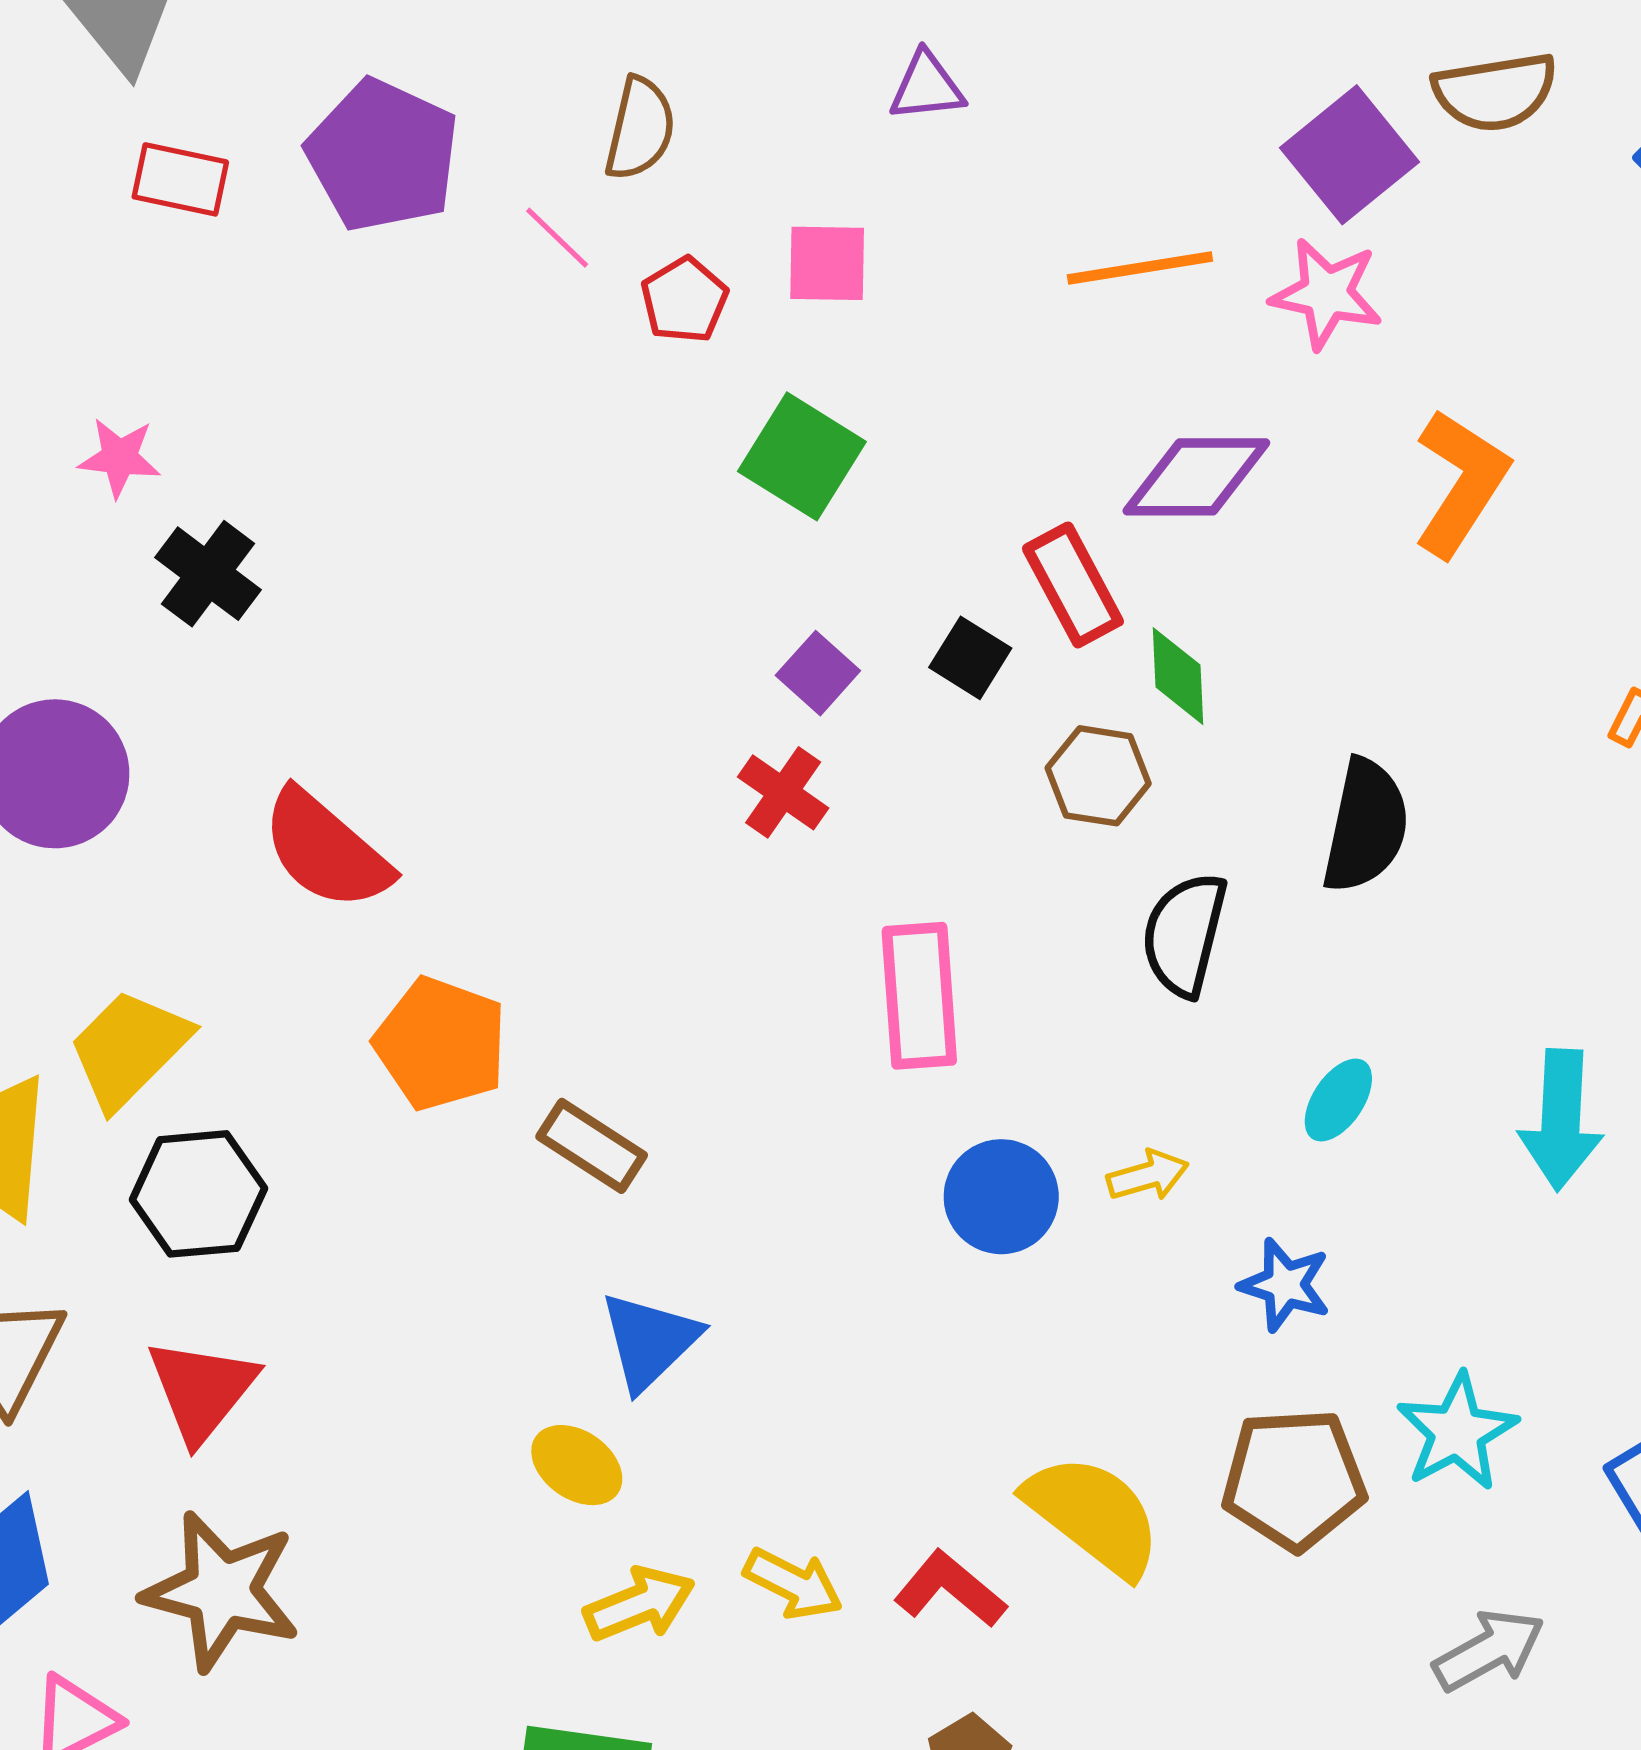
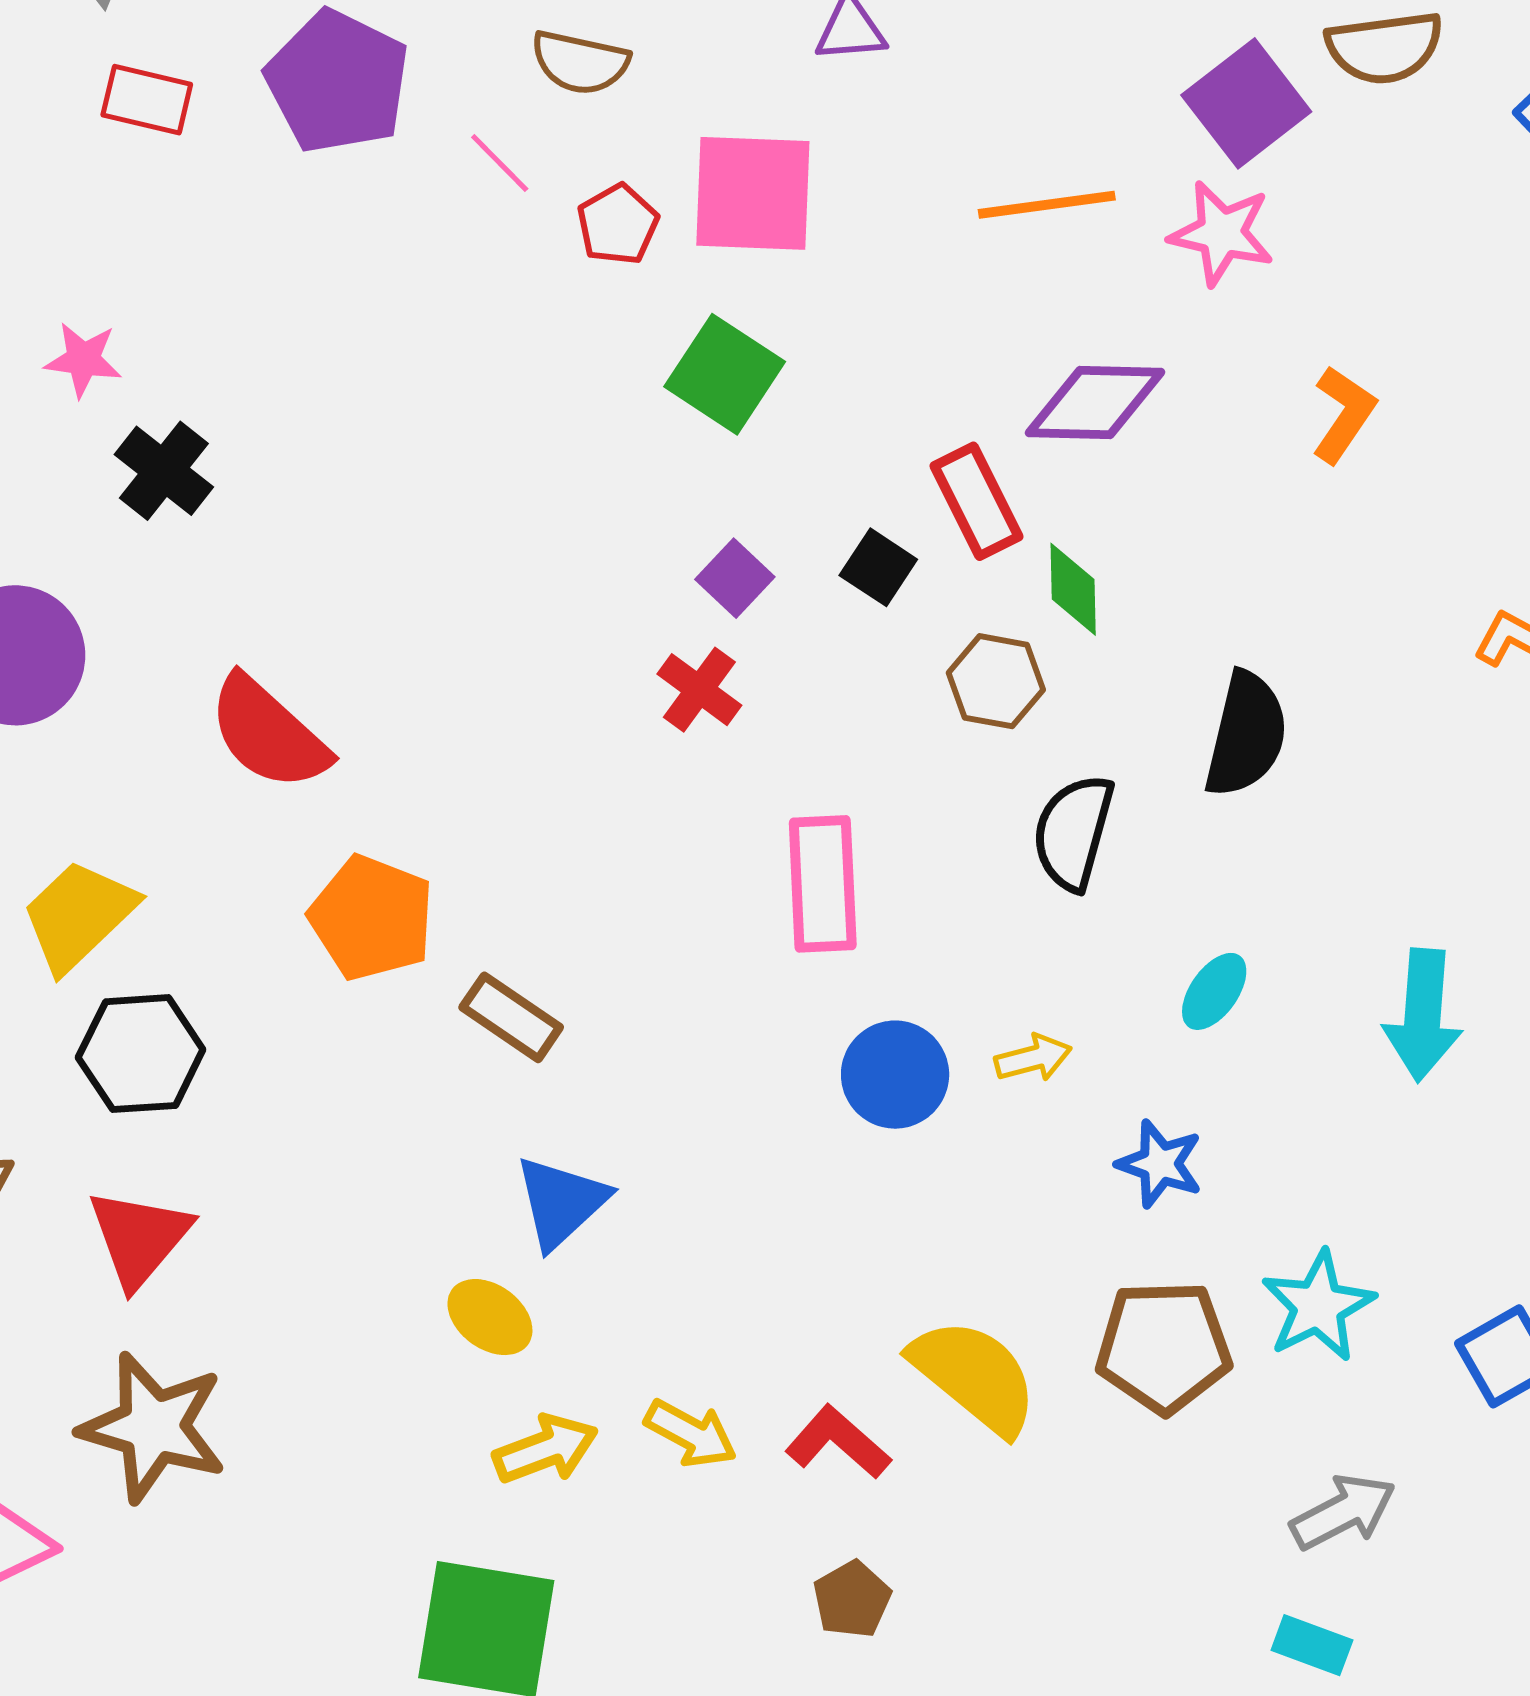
brown semicircle: (640, 129) -> (580, 62), turned 88
pink square: (827, 263) -> (753, 193), size x1.6
orange L-shape: (1461, 483) -> (1344, 414), size x0.7

